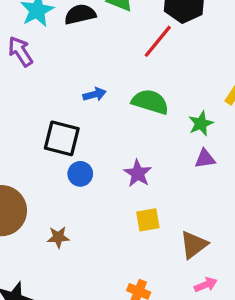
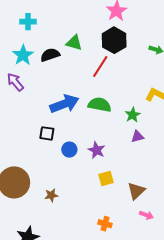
blue arrow: (95, 94) -> (64, 104), size x2.0
black square: (62, 138) -> (47, 133), size x0.7
blue circle: (80, 174) -> (69, 150), moved
pink arrow: (206, 285) -> (146, 215), turned 48

